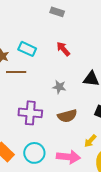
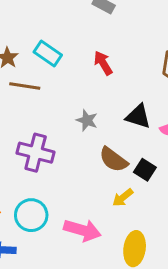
brown semicircle: (67, 116) -> (113, 160), moved, turned 42
yellow arrow: (90, 141) -> (123, 198), moved

